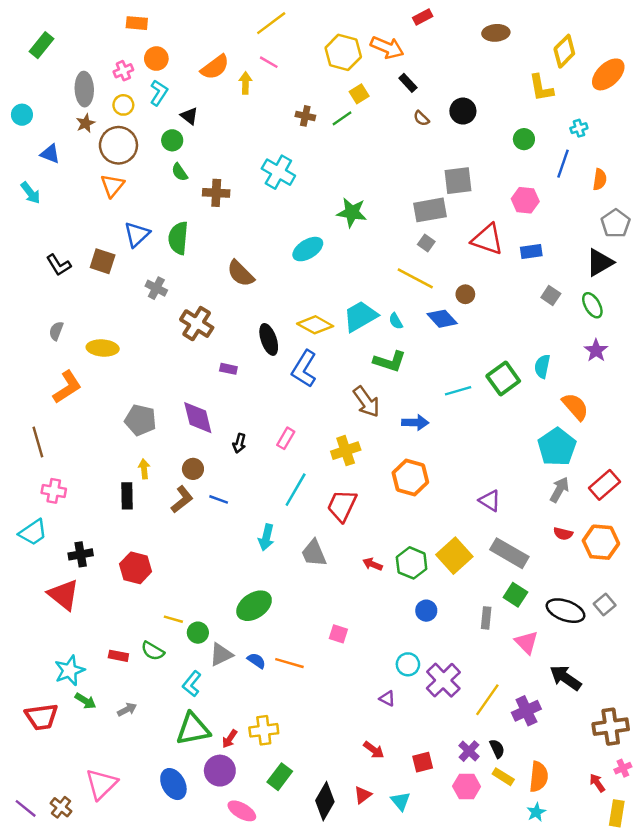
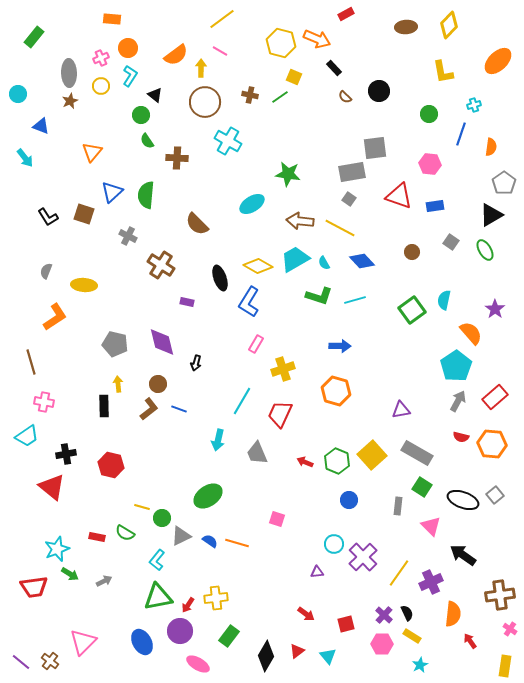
yellow diamond: (564, 51) -> (449, 25), moved
yellow square: (359, 94) -> (294, 77), turned -35
brown circle: (118, 145) -> (205, 102), moved
brown circle: (465, 294) -> (412, 252), moved
purple star: (596, 350) -> (495, 309), moved
cyan line: (458, 391) -> (355, 300), moved
brown arrow: (366, 402) -> (300, 221), moved, turned 132
pink rectangle: (286, 438) -> (256, 344), moved
purple triangle: (490, 501) -> (401, 410), turned -42
purple triangle: (387, 699) -> (317, 572), turned -32
pink cross: (623, 768) -> (510, 629), turned -32
orange semicircle: (539, 777) -> (453, 614), moved
red arrow: (597, 783) -> (470, 641), moved
cyan star: (536, 812) -> (420, 665), moved

